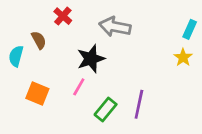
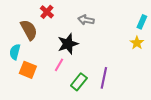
gray arrow: (115, 27) -> (86, 20), size x0.7
brown semicircle: (39, 40) -> (29, 30), size x1.5
cyan semicircle: (16, 56) -> (15, 52), moved

